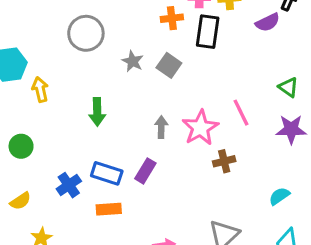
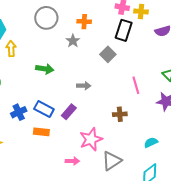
orange cross: (172, 18) -> (84, 22), moved
gray square: (169, 65) -> (108, 54), moved
green arrow: (97, 112) -> (45, 69), turned -90
gray arrow: (161, 127) -> (84, 86), turned 80
pink star: (200, 128) -> (91, 139), moved

